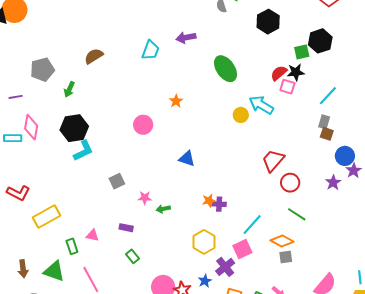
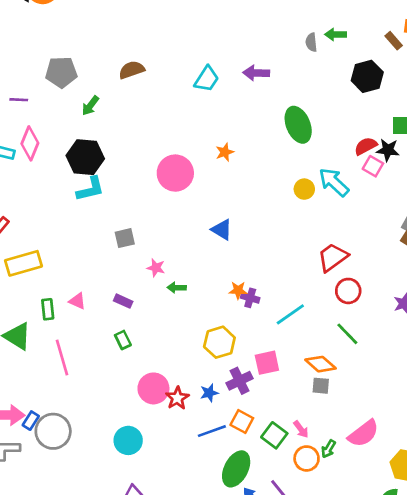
pink circle: (143, 125) -> (175, 173), size x1.4
cyan line: (252, 225) -> (290, 314), moved

